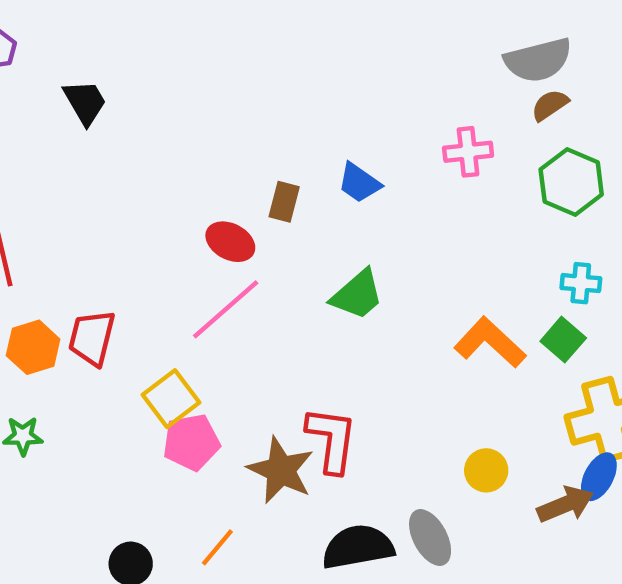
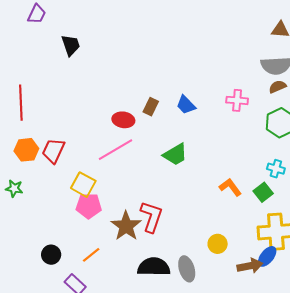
red ellipse: (230, 242) -> (123, 120), turned -30
orange L-shape: (490, 342) -> (230, 187), size x0.7
yellow square: (171, 399) -> (83, 185), turned -35

